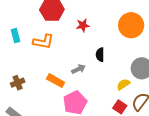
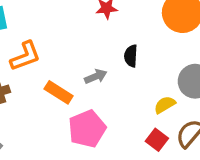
orange L-shape: (43, 42) -> (25, 56), moved, turned -35

